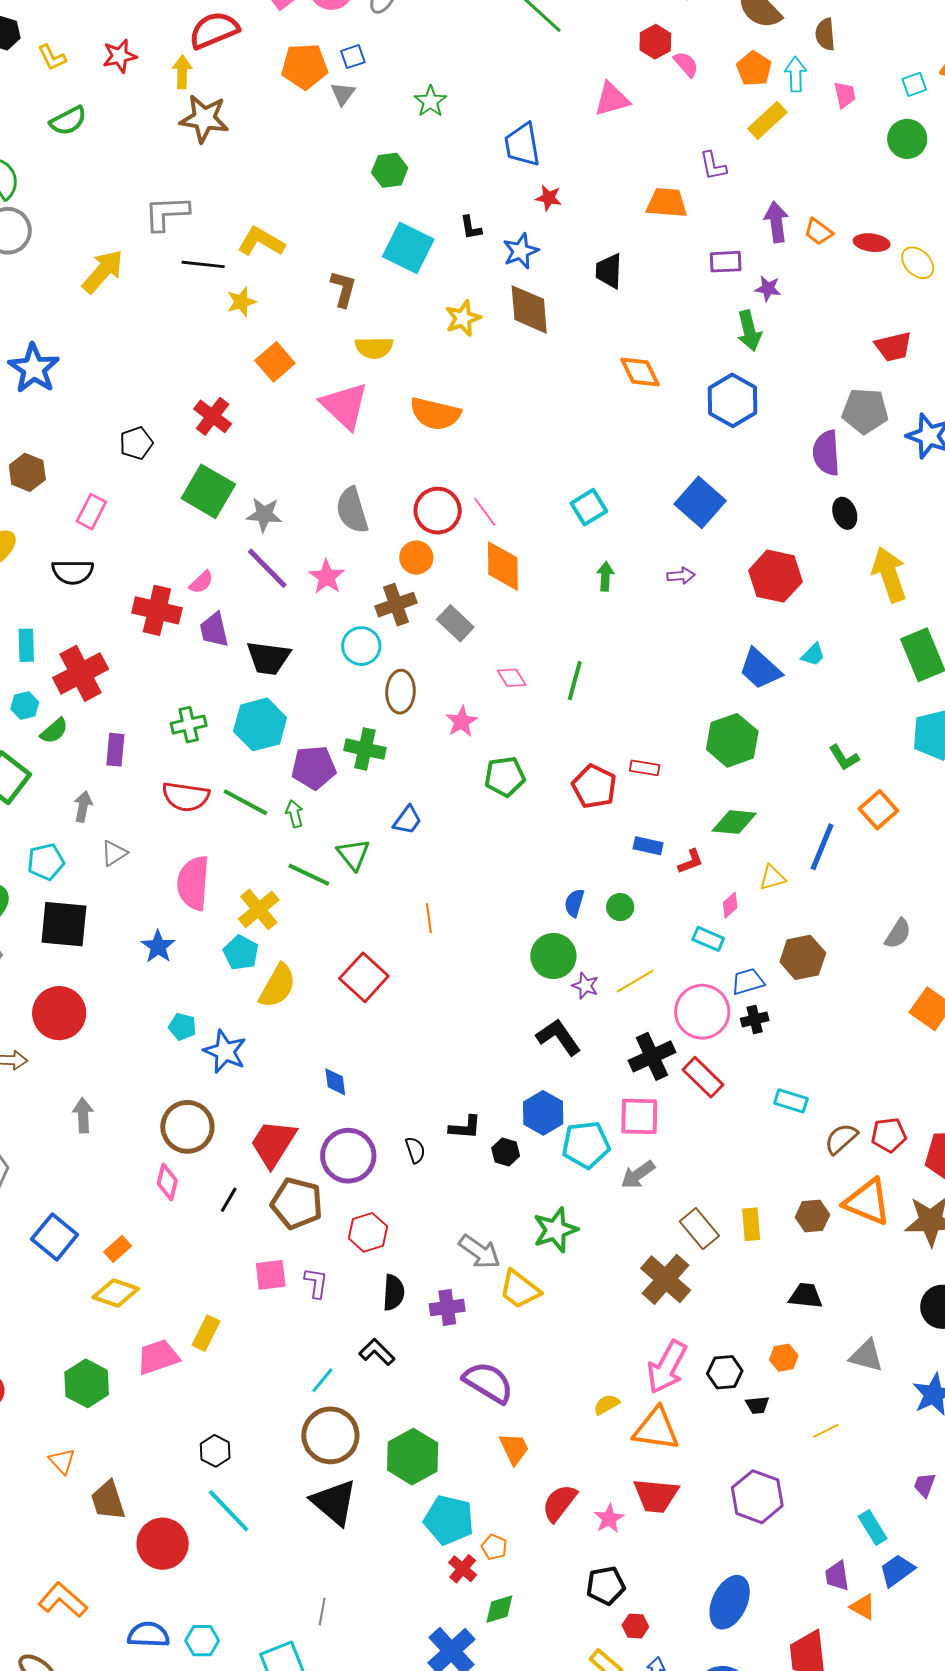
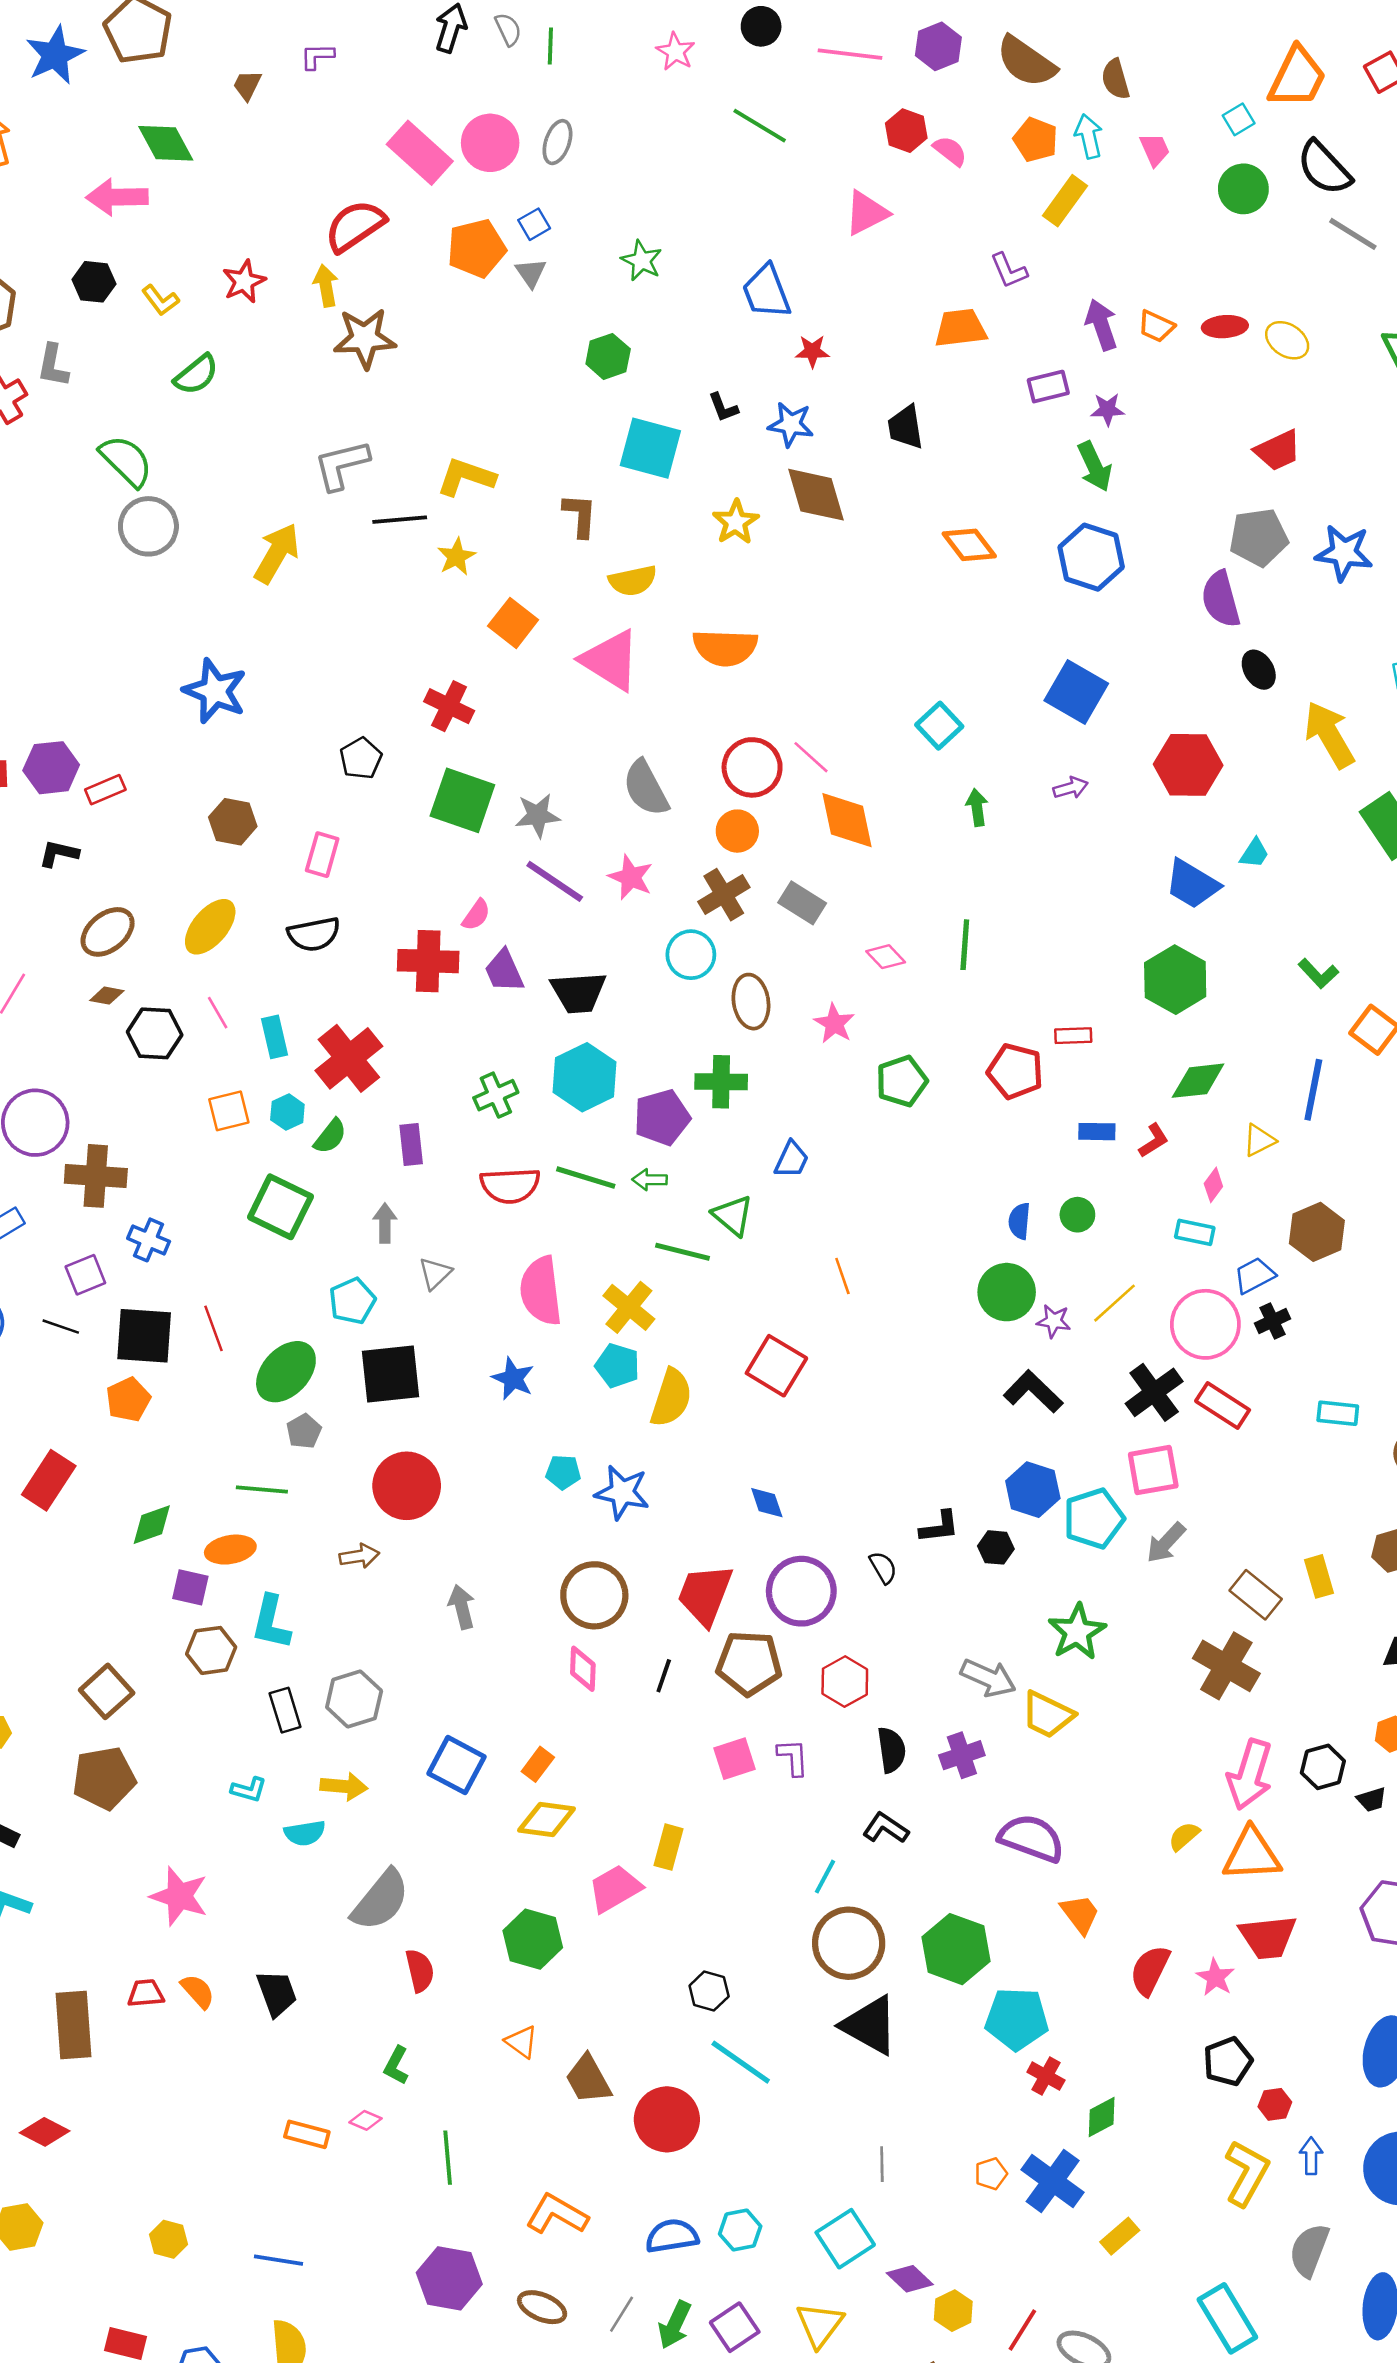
blue star: (521, 251) -> (791, 424), turned -30
green arrow: (294, 814) -> (650, 1180), turned -64
orange pentagon: (494, 1547) -> (991, 2174), moved, turned -30

